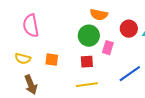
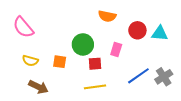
pink semicircle: (31, 26) -> (23, 27), moved, turned -30
green circle: (89, 36) -> (83, 44), moved
brown arrow: (31, 85) -> (38, 87), turned -42

